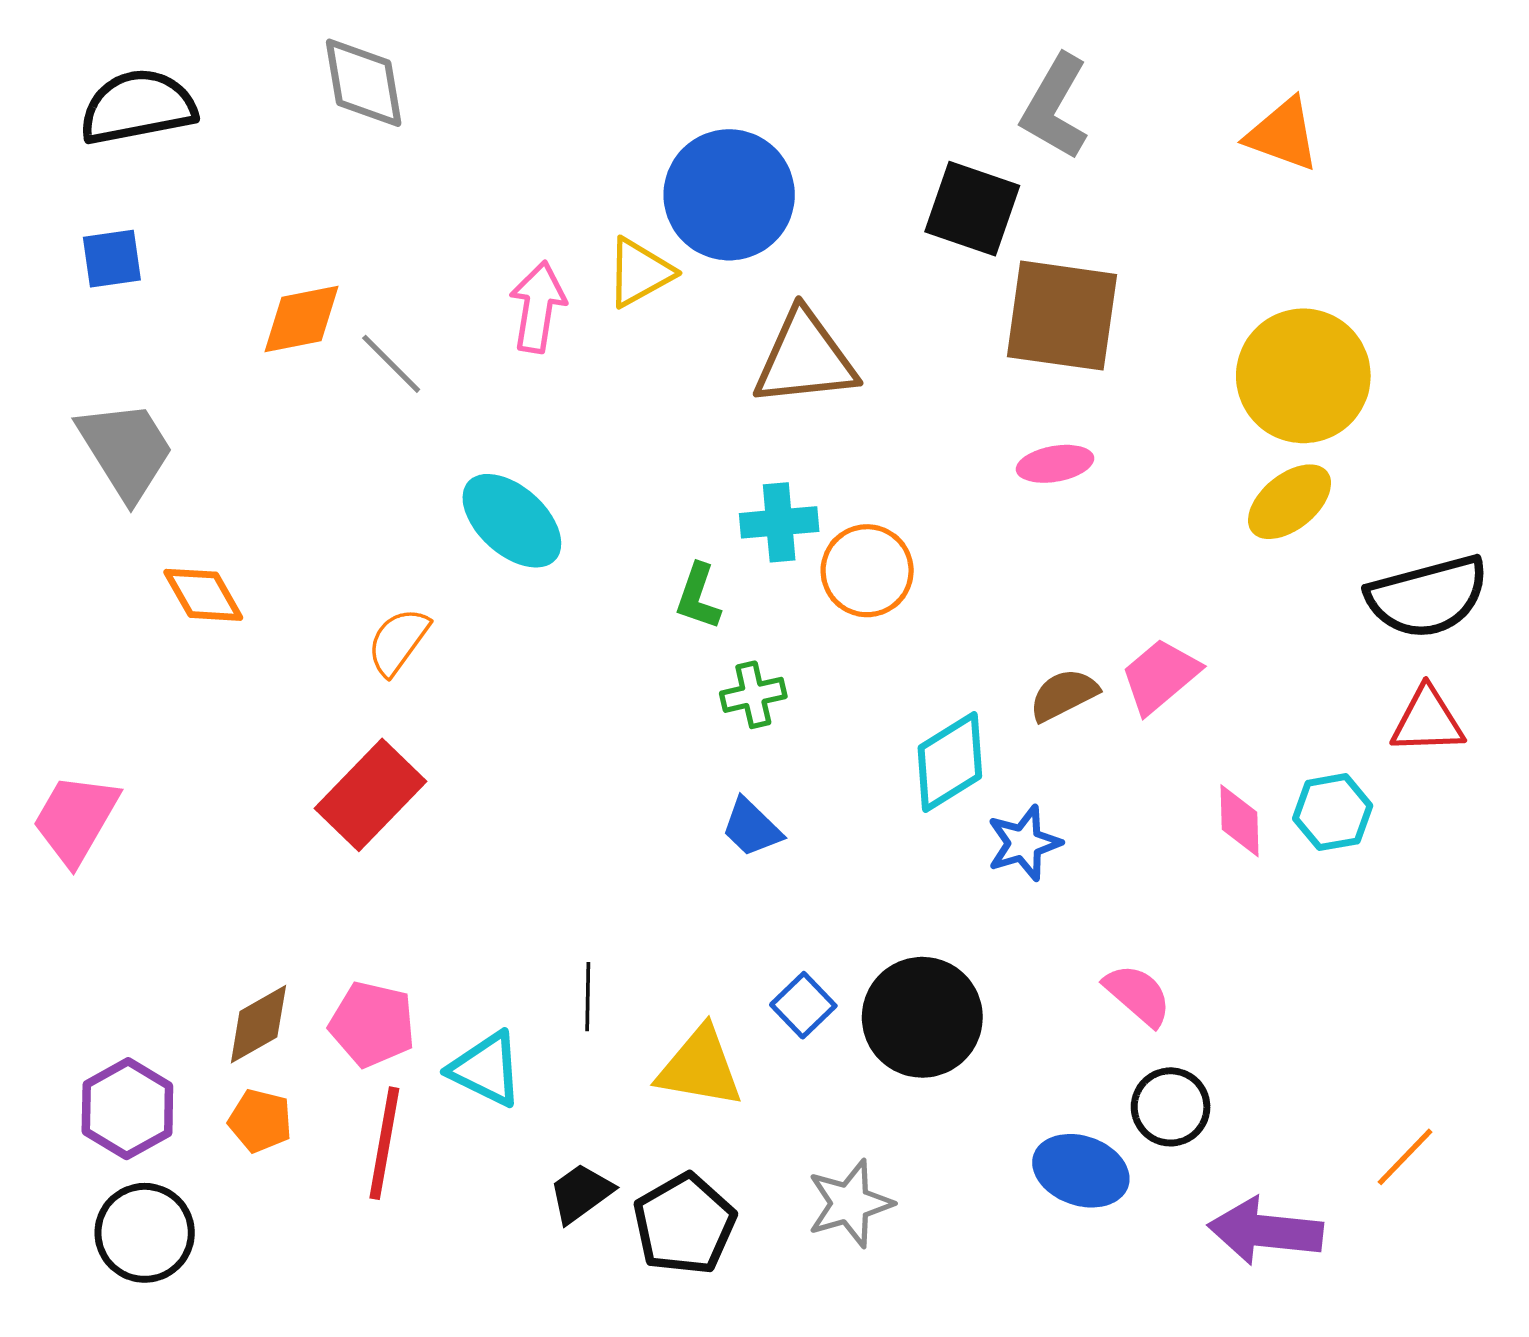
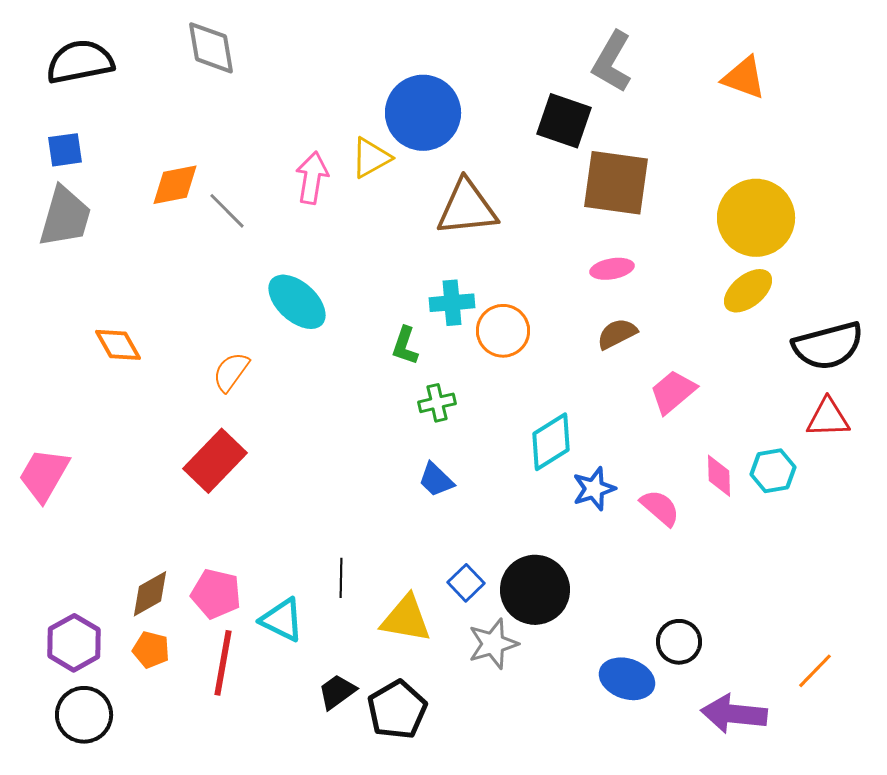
gray trapezoid: (126, 450) -> (65, 217), moved, turned 48
brown semicircle: (1064, 695) -> (617, 334), moved
pink semicircle: (1138, 995) -> (660, 508), moved
gray star: (850, 1203) -> (493, 644), moved

